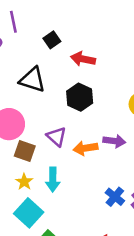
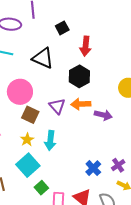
red arrow: (83, 59) -> (86, 46), turned -102
orange arrow: (85, 148) -> (81, 104), moved
blue cross: (115, 197) -> (93, 168), moved

